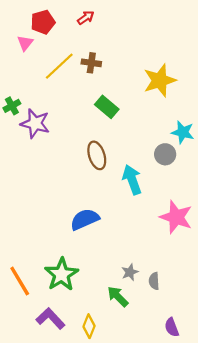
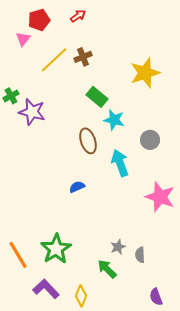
brown cross: (91, 63) -> (83, 57), turned -30
cyan star: (183, 132) -> (114, 120), moved
blue semicircle: (85, 219) -> (77, 187), moved, size x0.6

